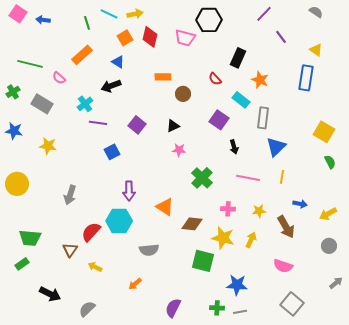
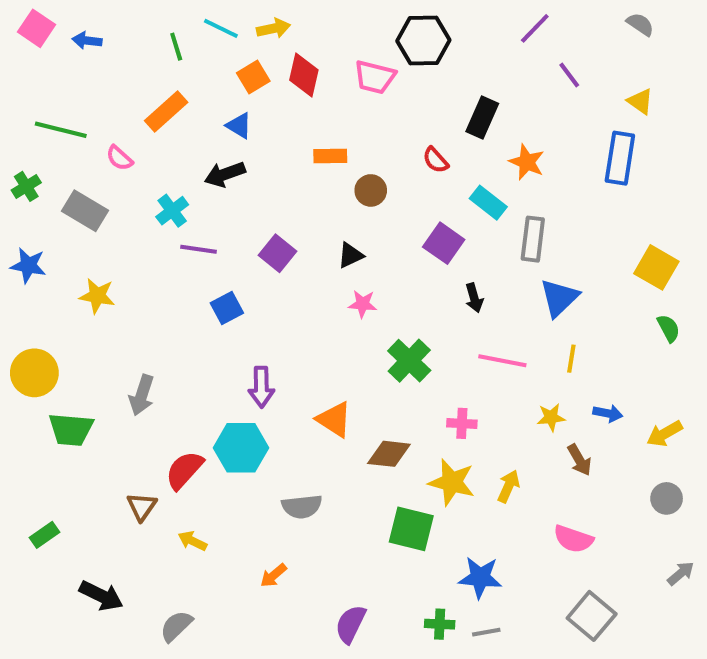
yellow star: (259, 211) -> (551, 417), moved
brown arrow: (286, 227) -> (579, 460), size x0.7
green trapezoid: (30, 238) -> (71, 430), moved

